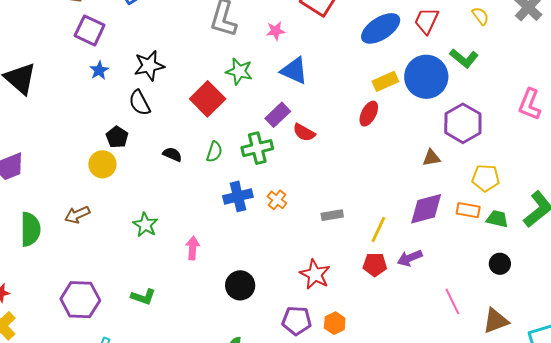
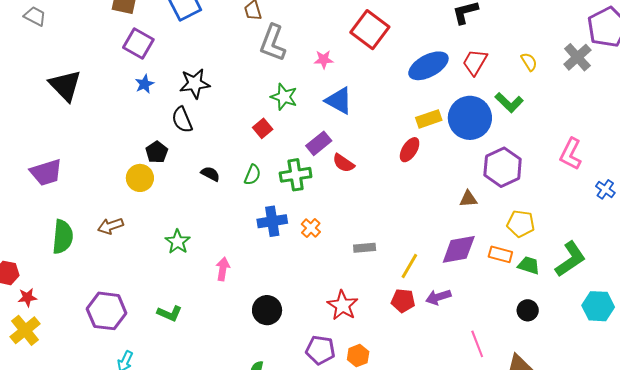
red square: (208, 99) -> (263, 128), moved, size x0.6

